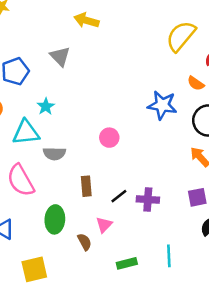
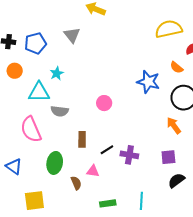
yellow semicircle: (181, 36) -> (169, 29), turned 32
pink triangle: (104, 225) -> (93, 171), turned 48

